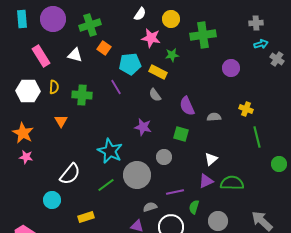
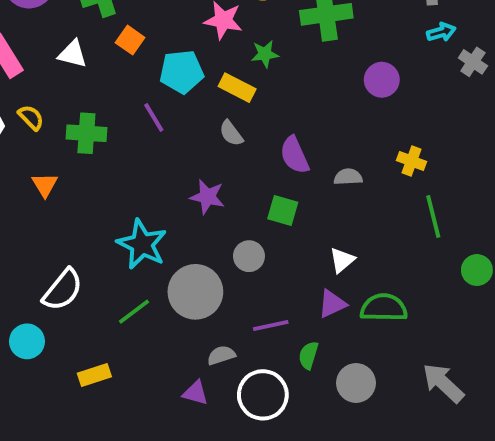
yellow semicircle: (54, 87) -> (31, 117), turned -48

